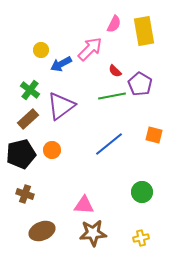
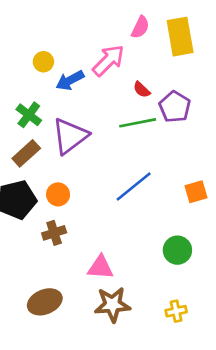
orange square: (154, 135) -> (196, 192), moved, turned -30
brown cross: (25, 194) -> (54, 233), moved, turned -36

